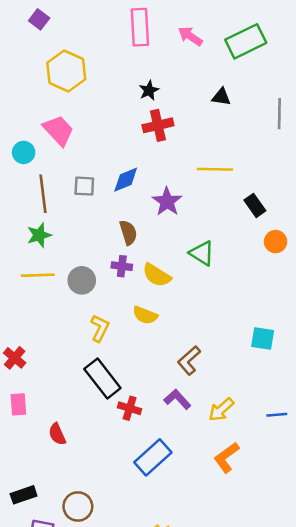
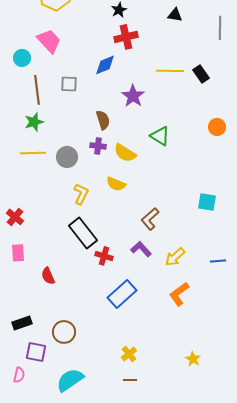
blue diamond: (126, 180) -> (105, 65), moved
black rectangle: (255, 205) -> (201, 74), moved

